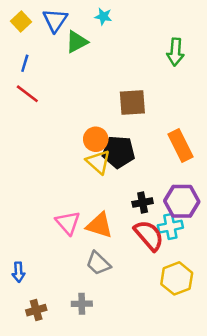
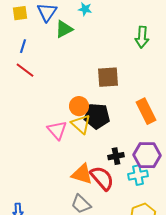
yellow square: (21, 22) -> (20, 13), turned 35
pink triangle: (68, 223) -> (57, 130), moved
red semicircle: (149, 235) -> (102, 178), moved

